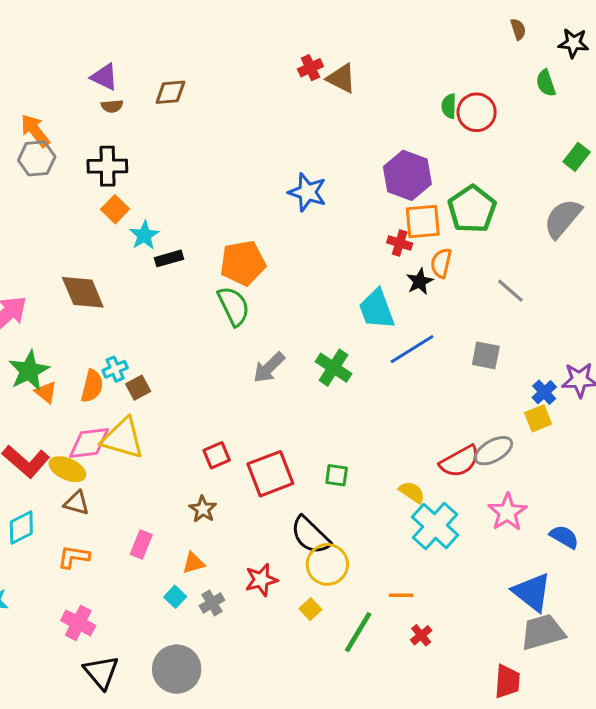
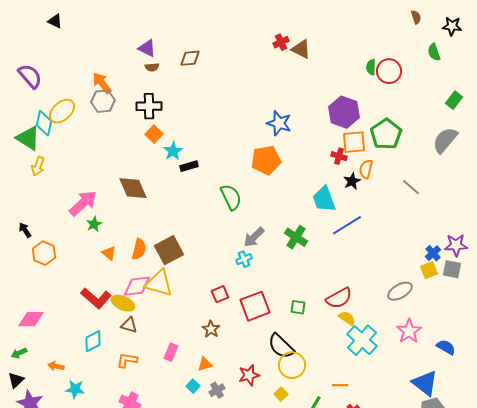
orange pentagon: (243, 263) -> (266, 160), moved
gray square: (486, 355) -> (452, 269), moved
cyan cross: (115, 369) -> (244, 259), moved
green star: (29, 371) -> (94, 224), moved, size x0.6
brown square: (138, 388) -> (169, 250), size x1.8
red semicircle: (460, 461) -> (339, 298), moved

